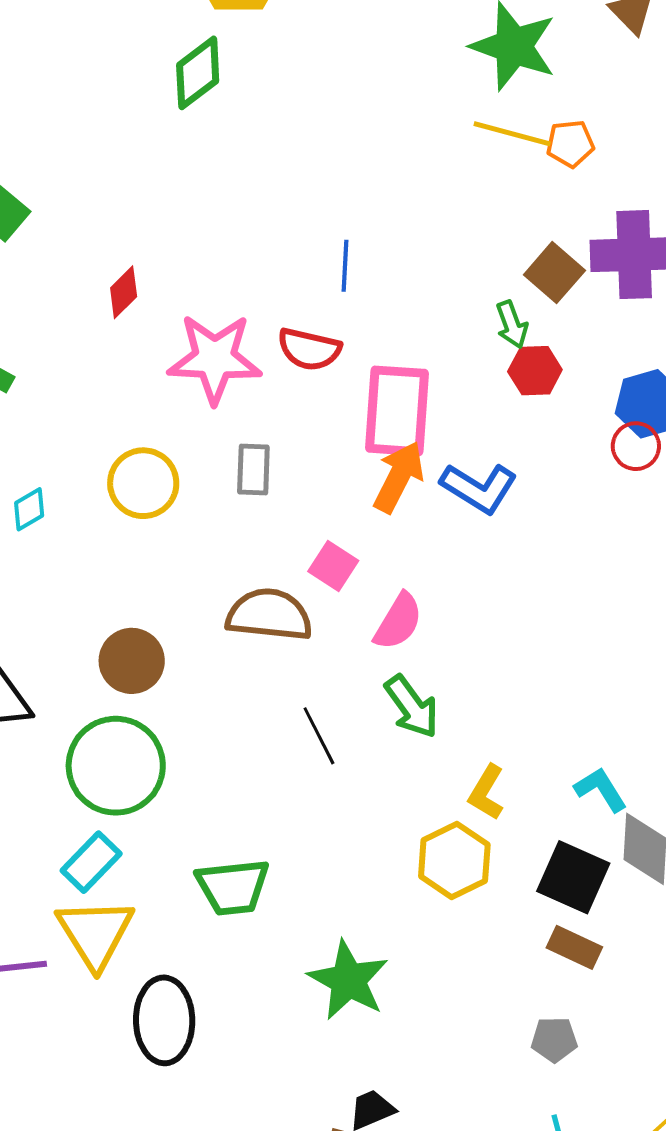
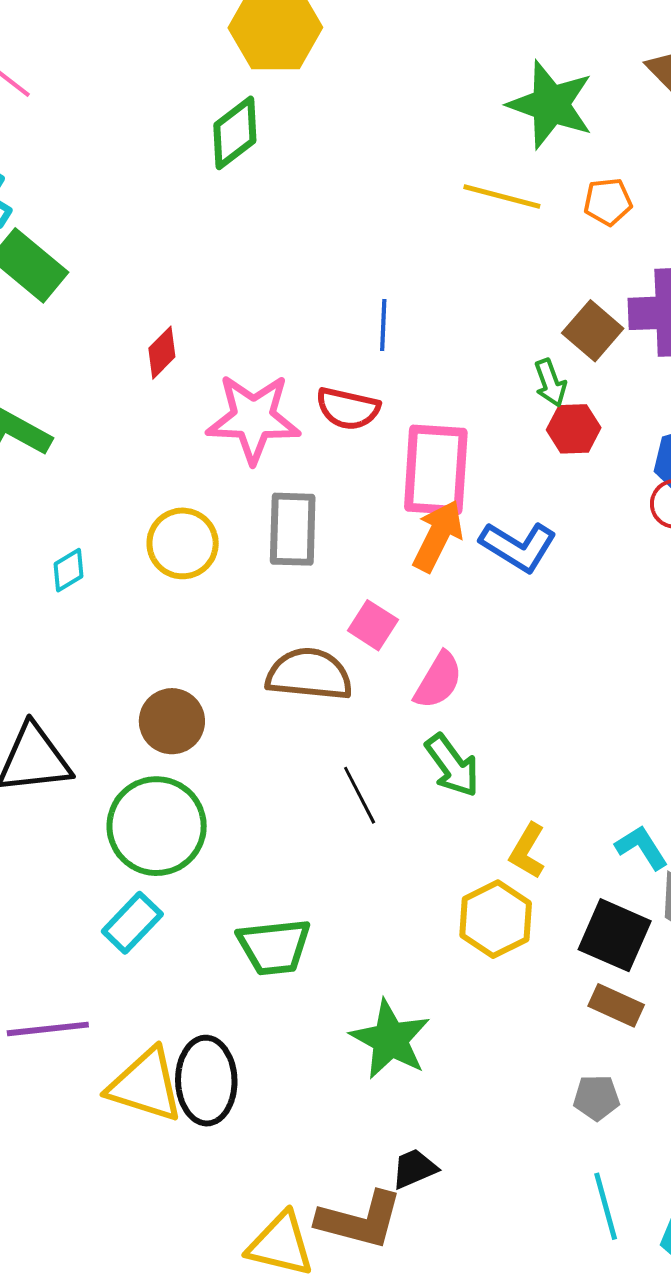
yellow line: (512, 134) -> (502, 196), moved
gray rectangle: (253, 470) -> (293, 529), size x1.4
yellow triangle: (95, 933) -> (145, 1085), moved, turned -40

